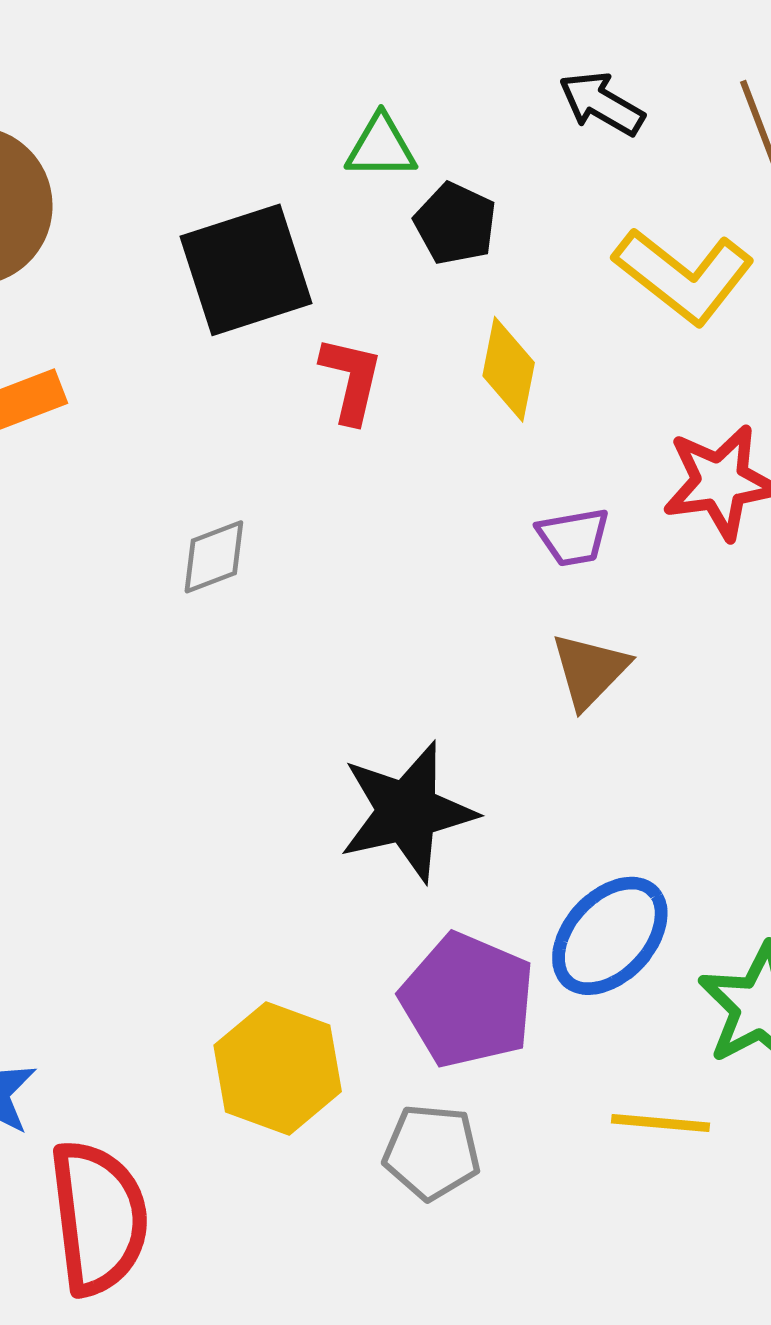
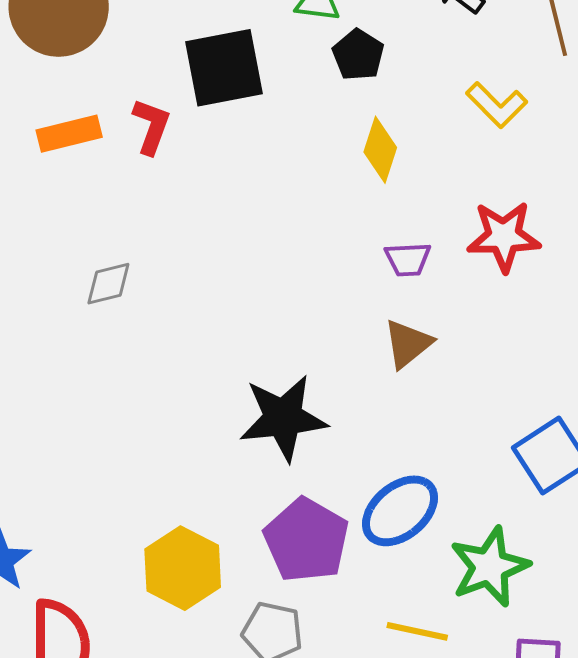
yellow L-shape: (684, 276) -> (497, 105), size x0.7
red L-shape: (351, 380) -> (151, 126), moved
gray diamond: (214, 557) -> (108, 284), moved

